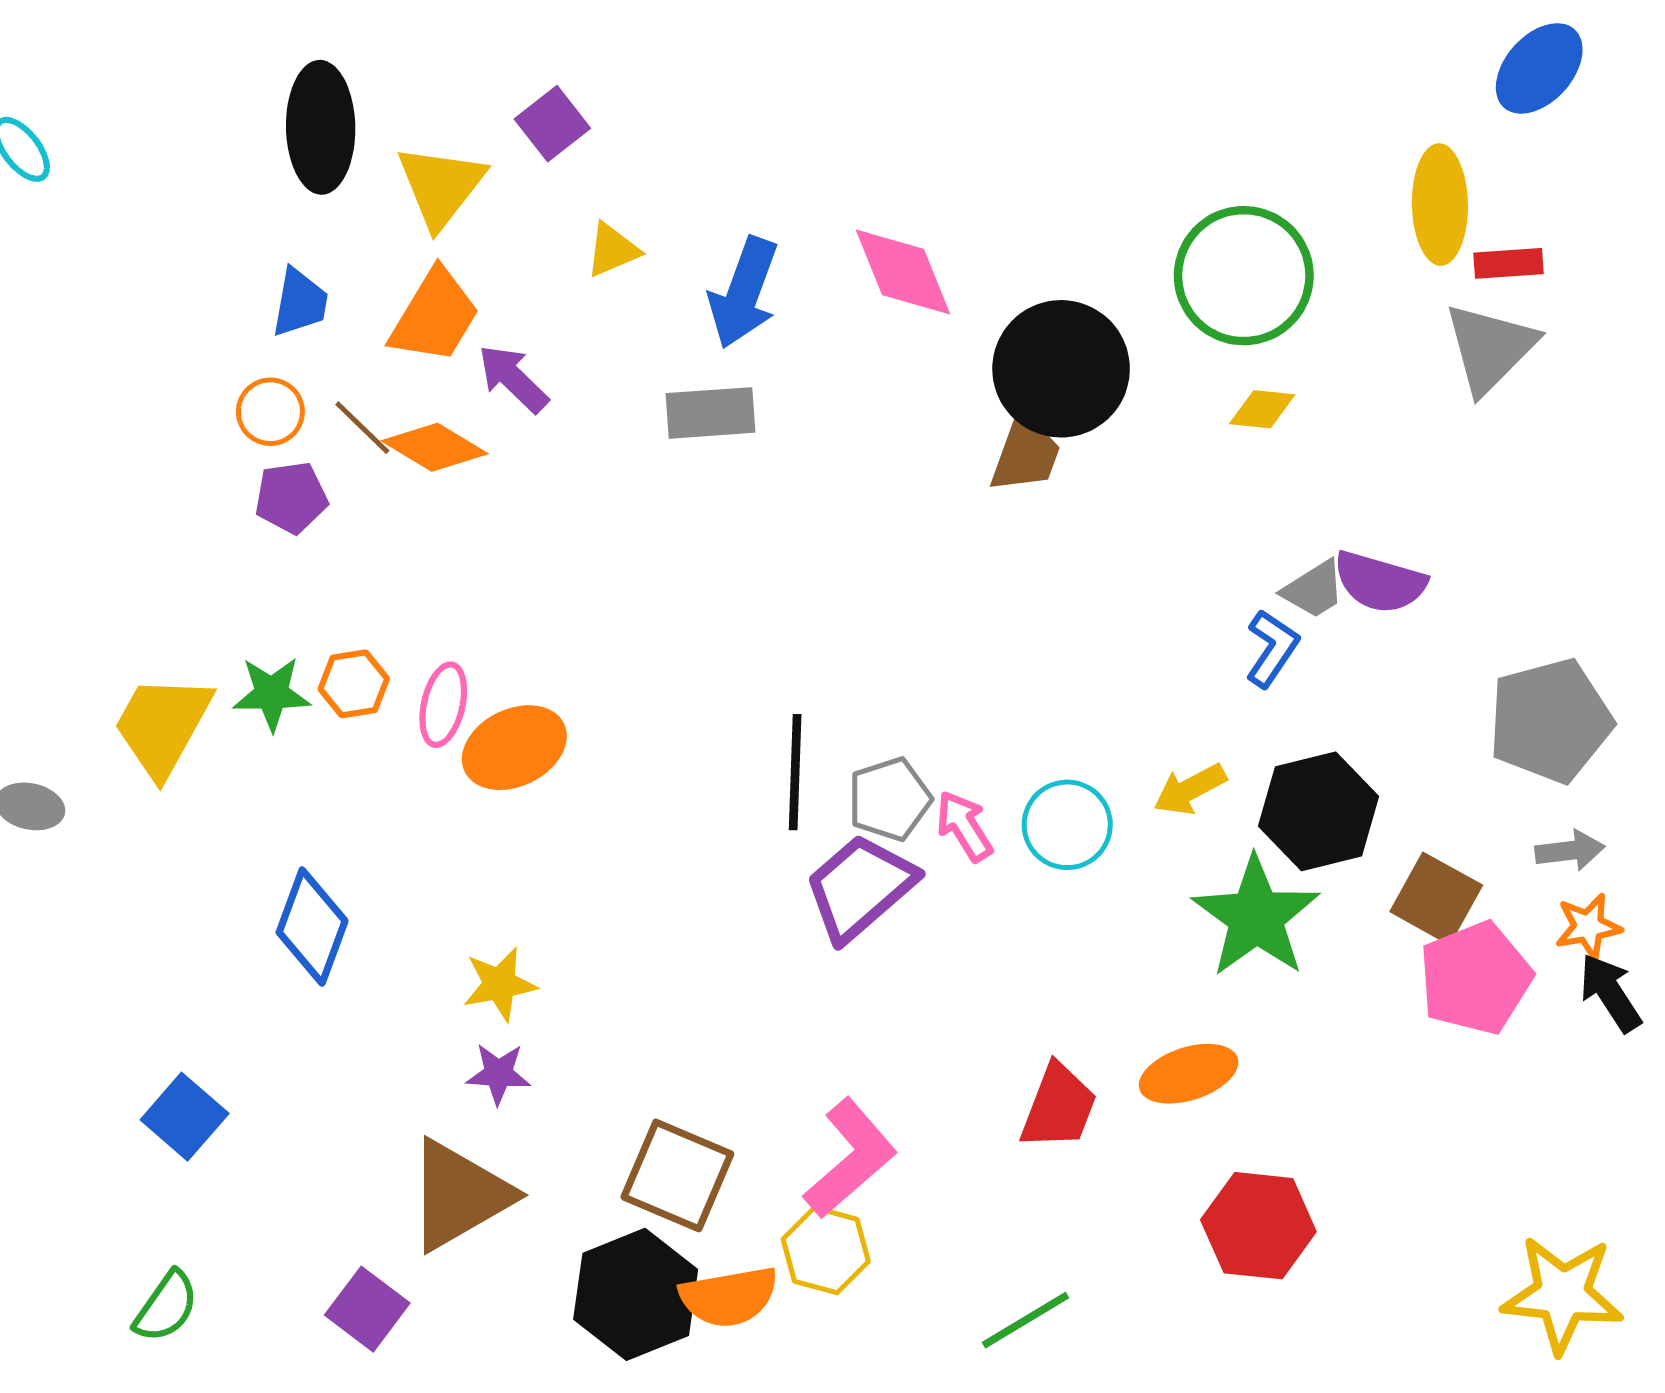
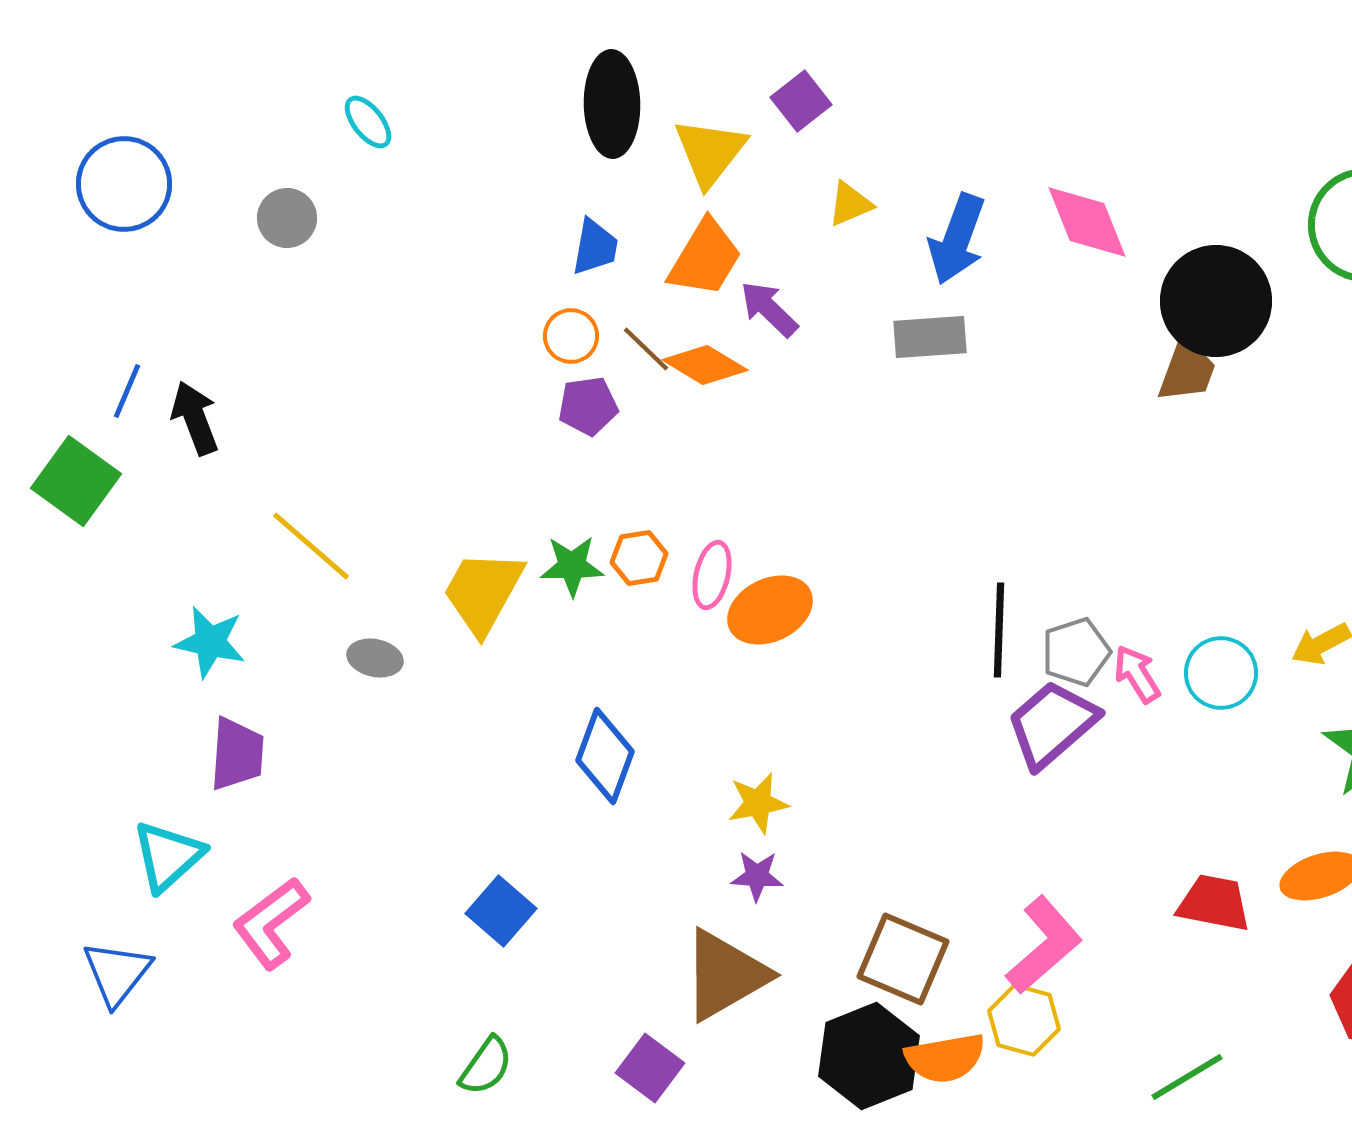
red trapezoid: (1059, 1107) -> (1214, 903), turned -100

